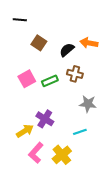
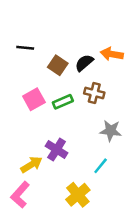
black line: (20, 20) -> (25, 48), moved
brown square: (39, 43) -> (58, 65), moved
cyan line: (80, 132) -> (101, 166), turned -32
pink L-shape: (36, 153) -> (20, 195), moved

